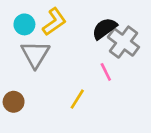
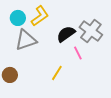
black semicircle: (104, 28) -> (66, 34), moved
gray triangle: (35, 54) -> (26, 40), turned 40

